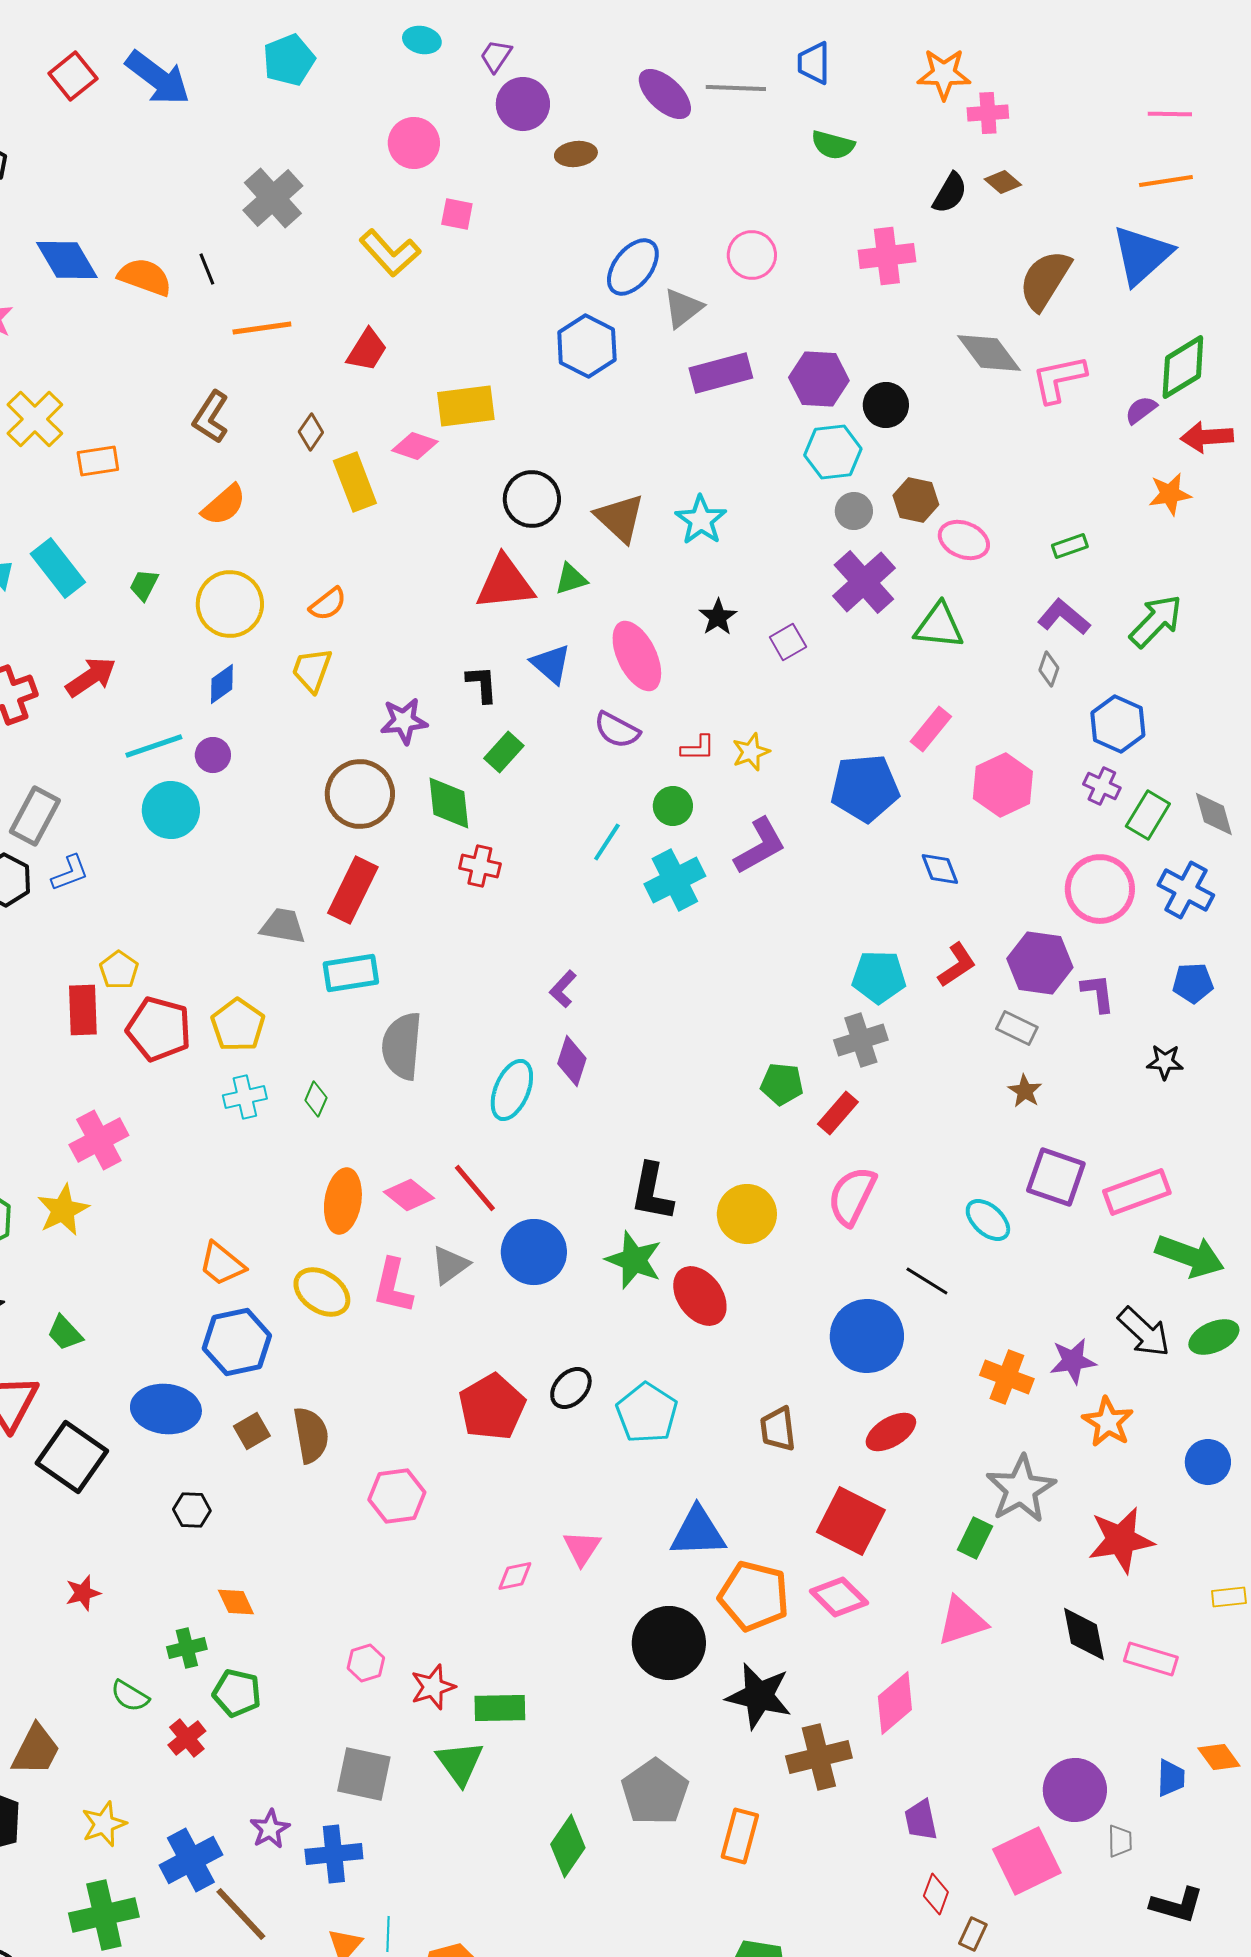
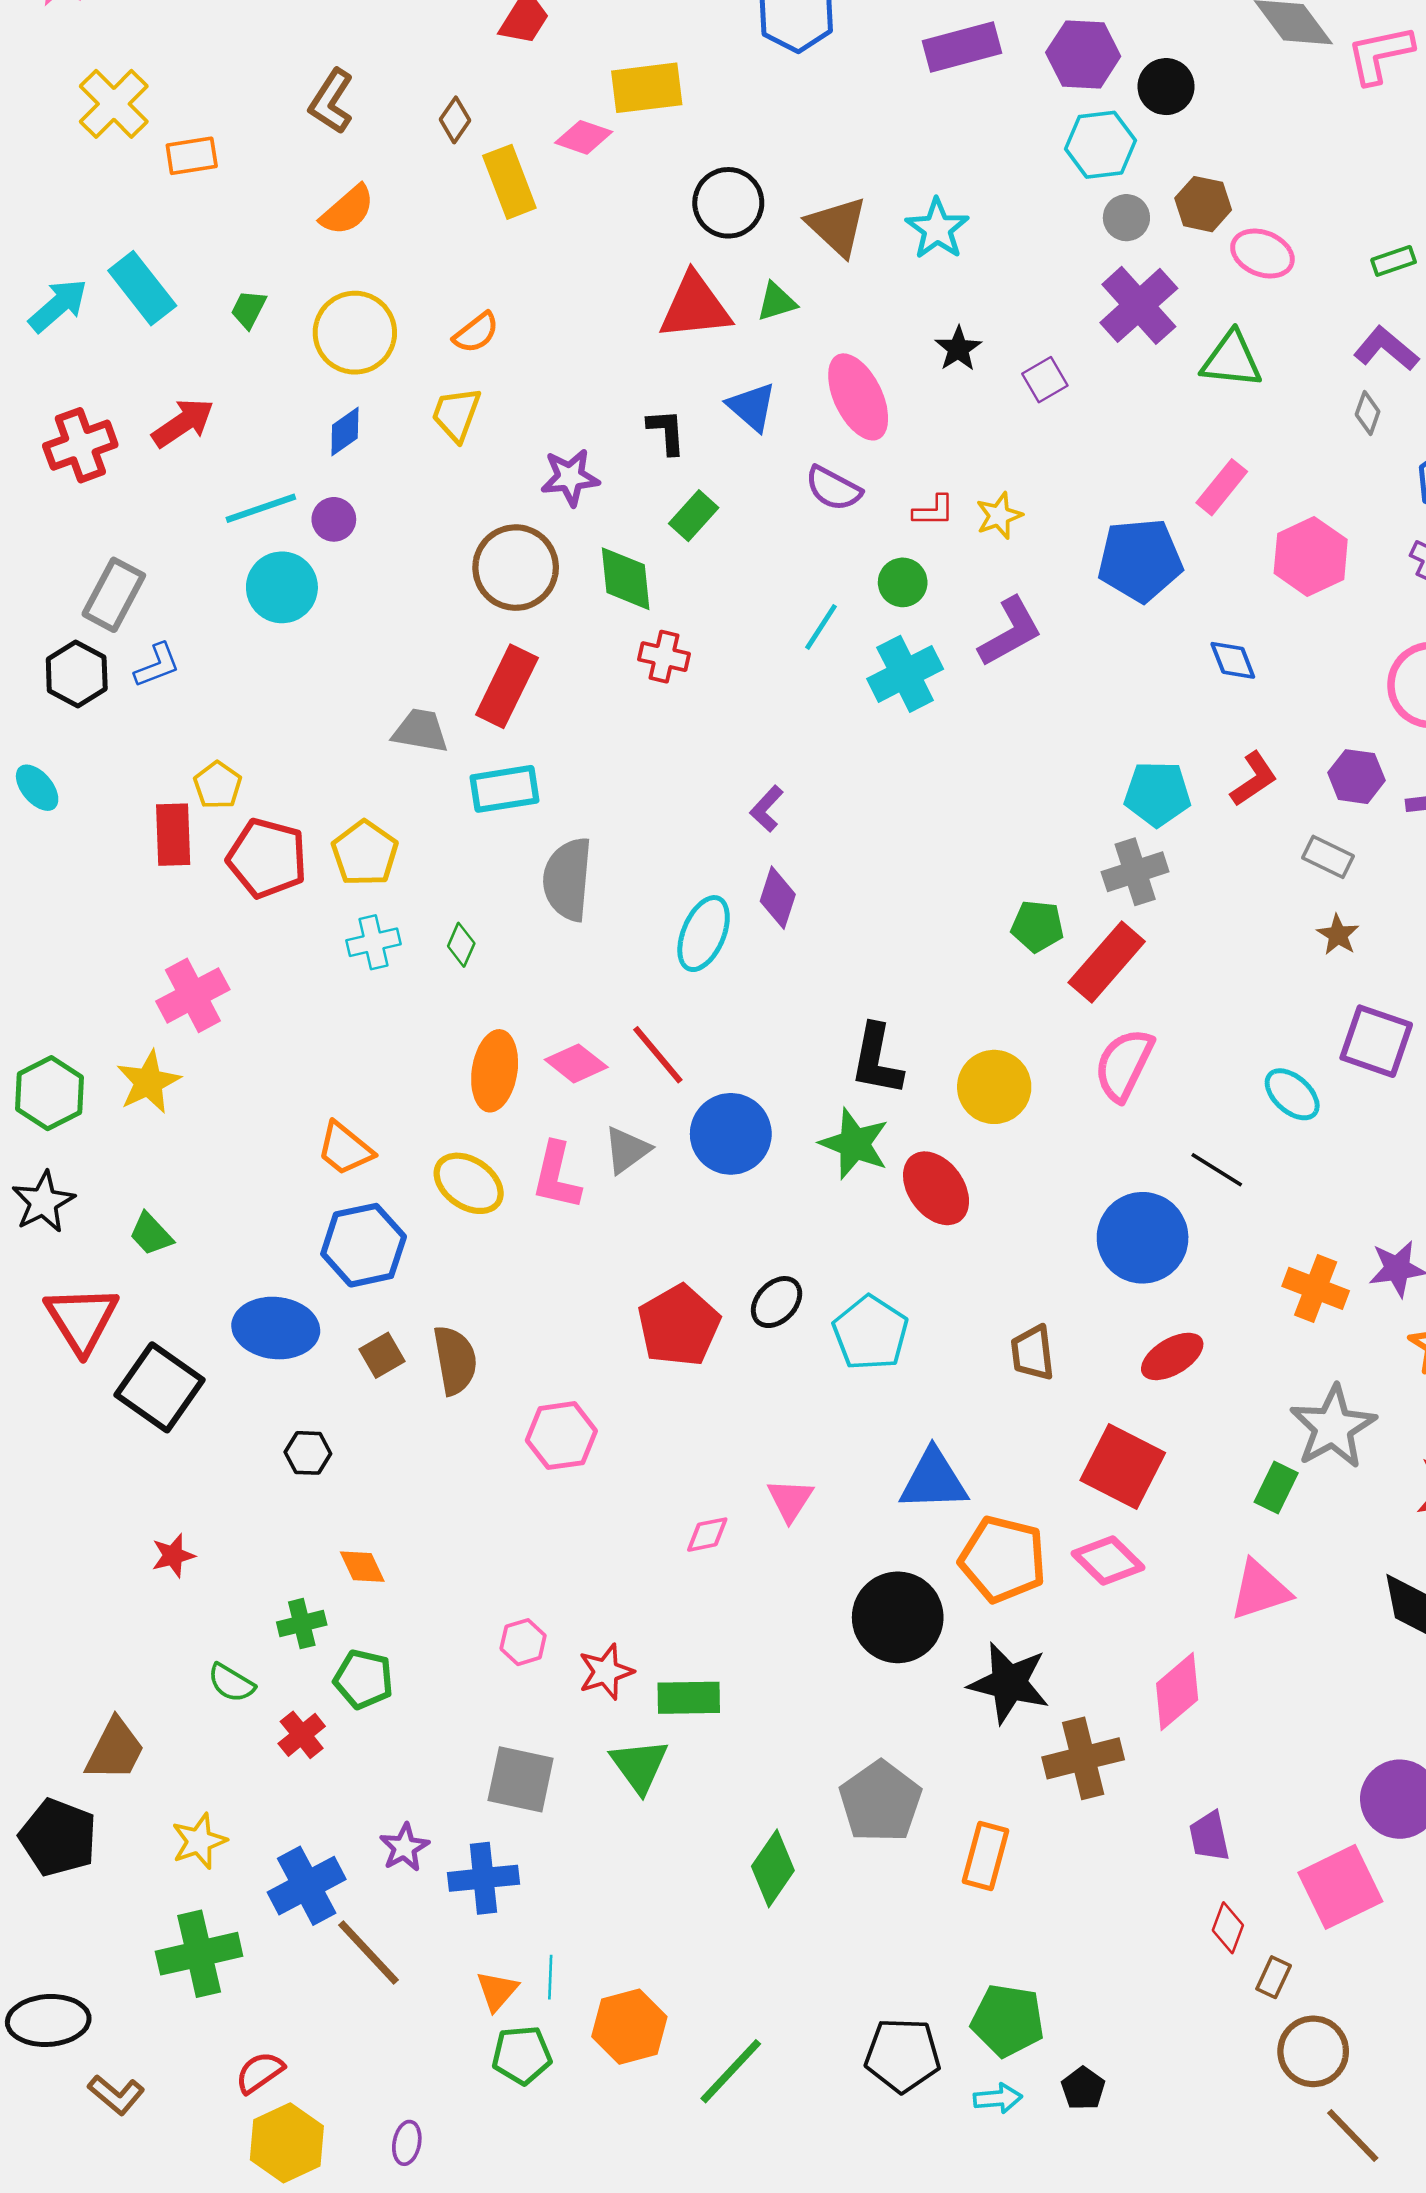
purple hexagon: (1040, 963) -> (1356, 777), size x0.7
red rectangle: (838, 1113) -> (1107, 962), size x1.5

